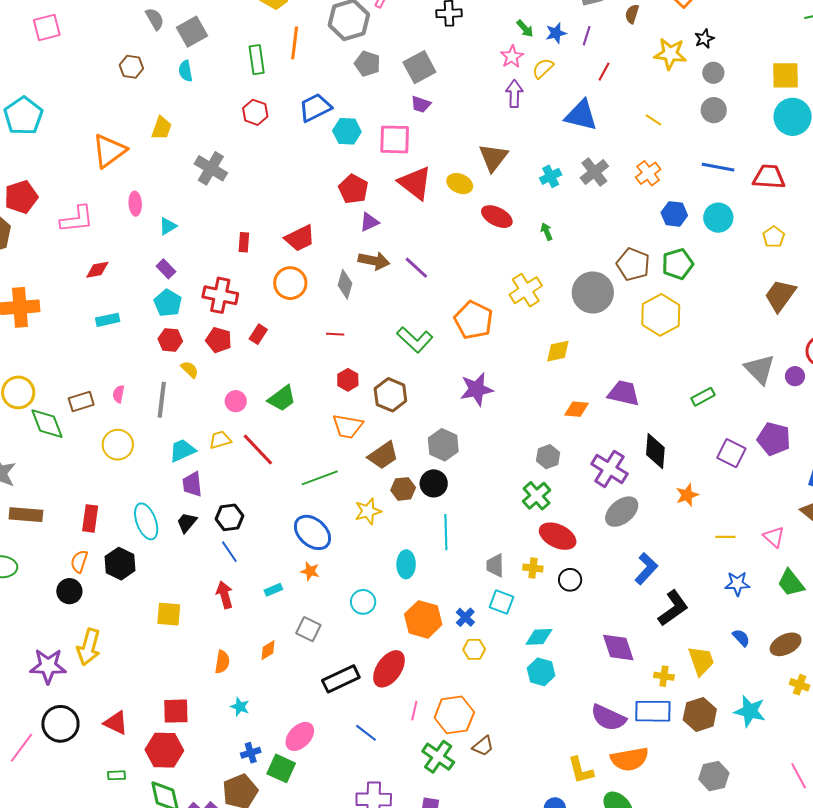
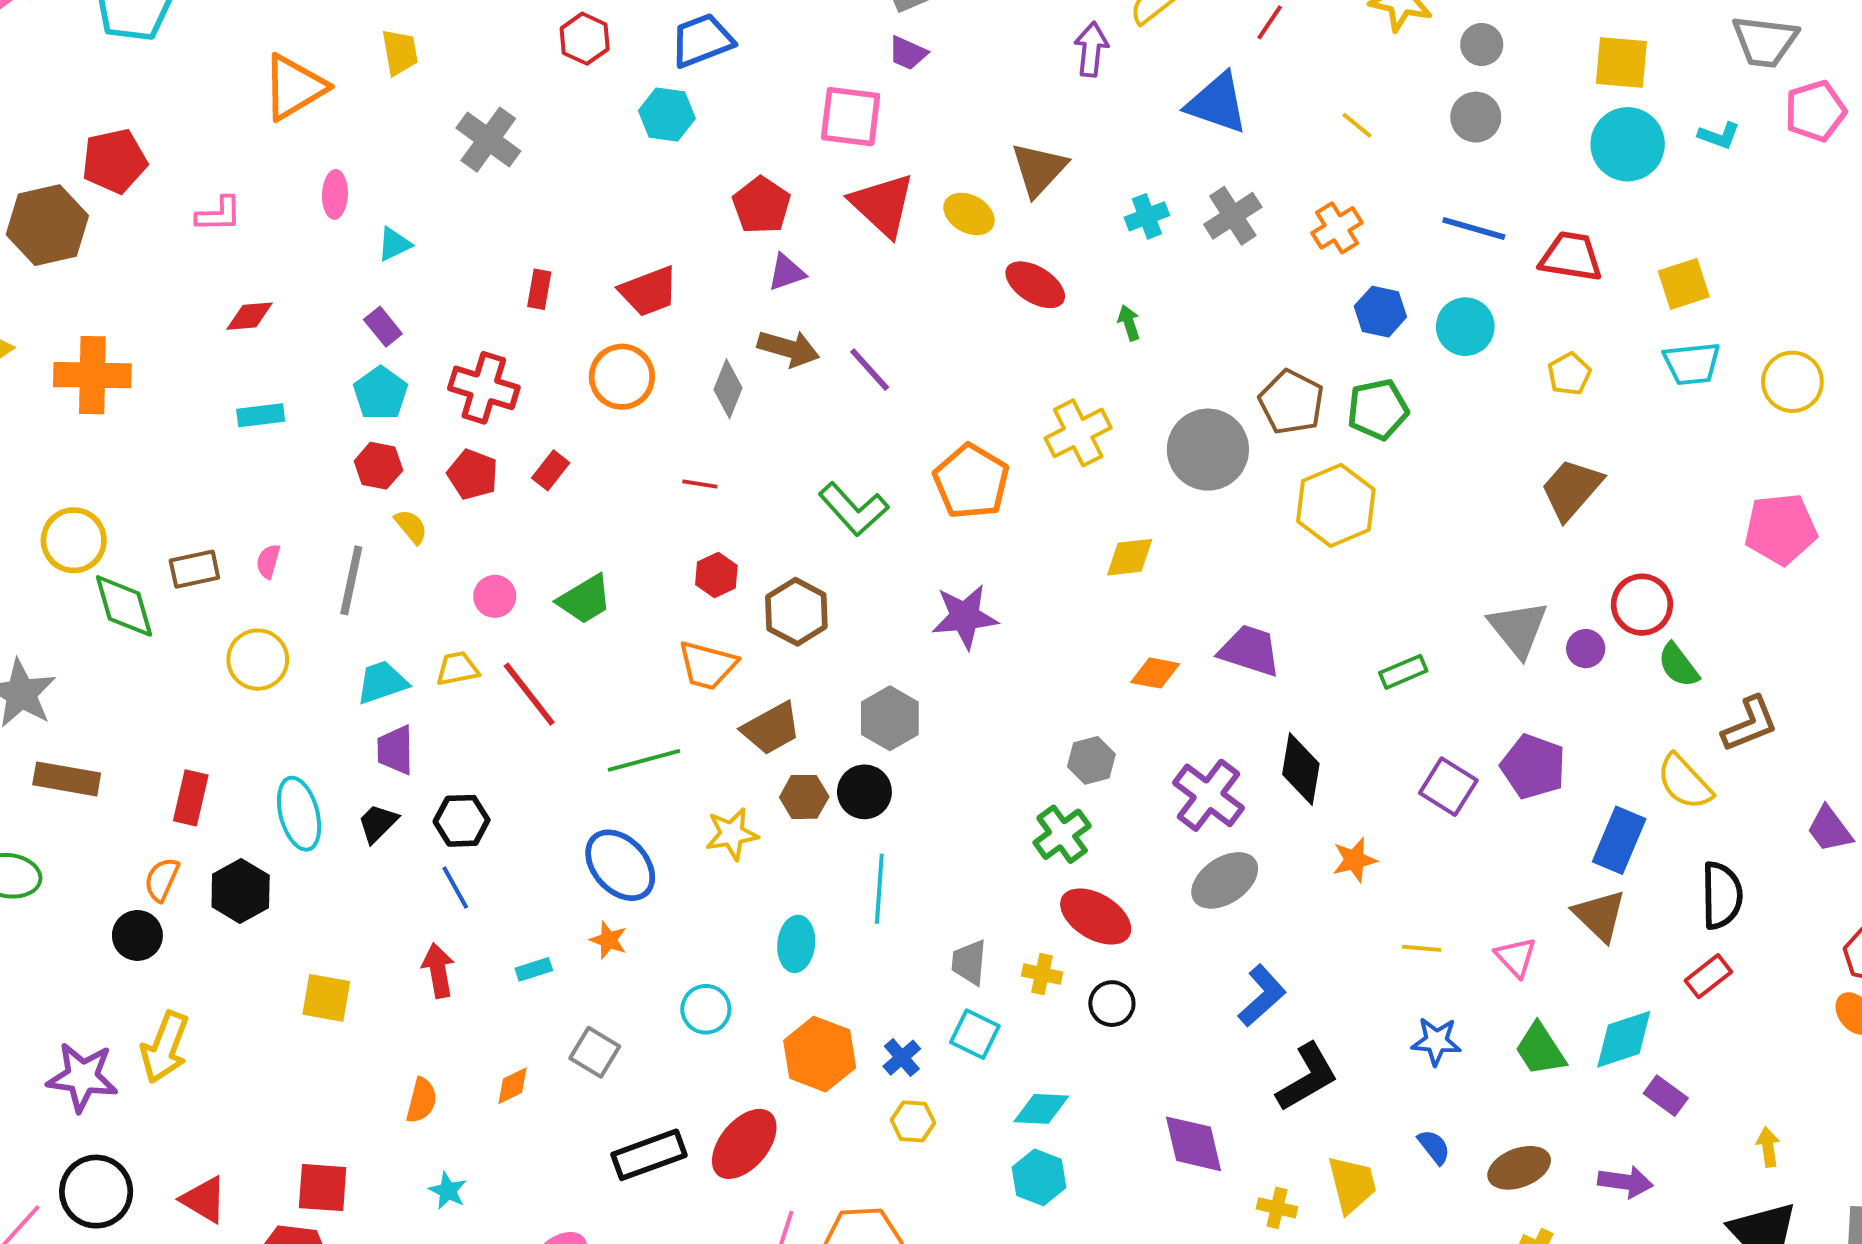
yellow trapezoid: (162, 128) -> (400, 52), turned -35
cyan hexagon: (347, 131) -> (667, 115), moved
pink L-shape: (77, 219) -> (219, 214), size x0.7

